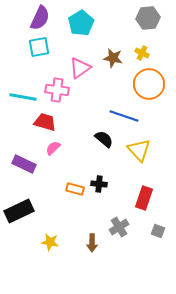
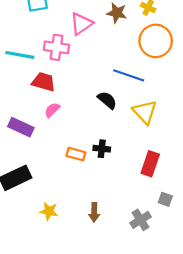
gray cross: (119, 227) -> (141, 220), moved

